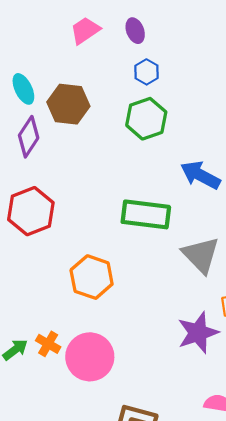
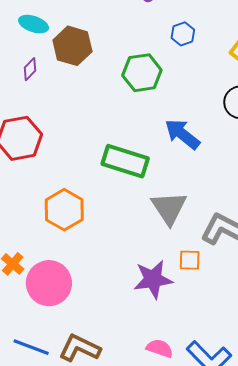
blue hexagon: (147, 72) -> (183, 34), moved
cyan ellipse: (23, 89) -> (33, 24), turned -56
purple diamond: (29, 137) -> (30, 69), size x0.6

